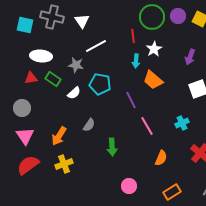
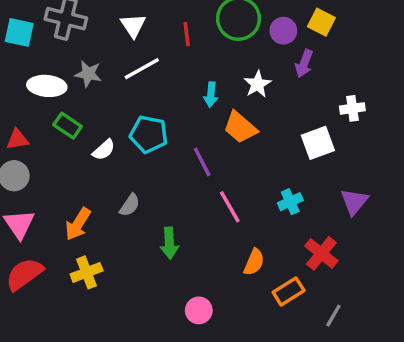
purple circle: (178, 16) -> (283, 31), moved
white triangle: (82, 21) -> (133, 26), moved
red line: (133, 36) -> (187, 34), moved
white star: (154, 49) -> (257, 84), moved
purple arrow: (190, 57) -> (304, 63), moved
gray star: (76, 65) -> (88, 74), moved
red triangle: (31, 78) -> (17, 139), moved
orange rectangle: (172, 192) -> (289, 291), moved

